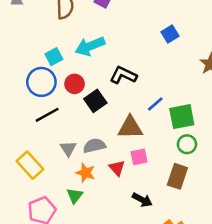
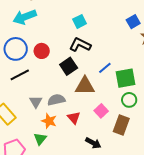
blue square: (170, 34) -> (133, 22), moved
cyan arrow: (90, 46) -> (25, 17), moved
cyan square: (54, 57) -> (80, 21), moved
black square: (95, 101) -> (69, 66), moved
pink square: (139, 157) -> (101, 111), moved, turned -32

